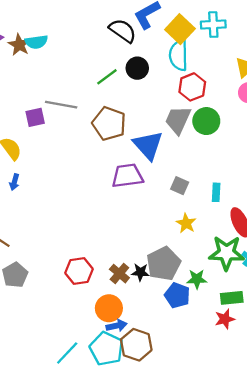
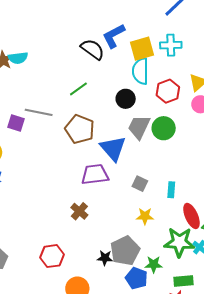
yellow square: (180, 29) -> (142, 49), turned 30
black circle: (137, 68) -> (126, 99), moved
red hexagon: (192, 87) -> (168, 91), moved
purple square: (35, 117) -> (16, 123), turned 30
yellow star: (186, 223) -> (145, 216), turned -30
brown cross: (119, 274) -> (79, 211), moved

